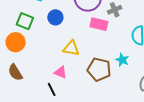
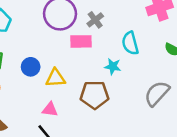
blue circle: (55, 17) -> (31, 67), moved
cyan star: (122, 60) -> (113, 66), moved

